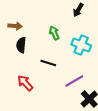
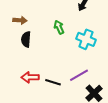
black line: (48, 63) -> (53, 82), moved
red arrow: (25, 83) -> (30, 77), turned -48

